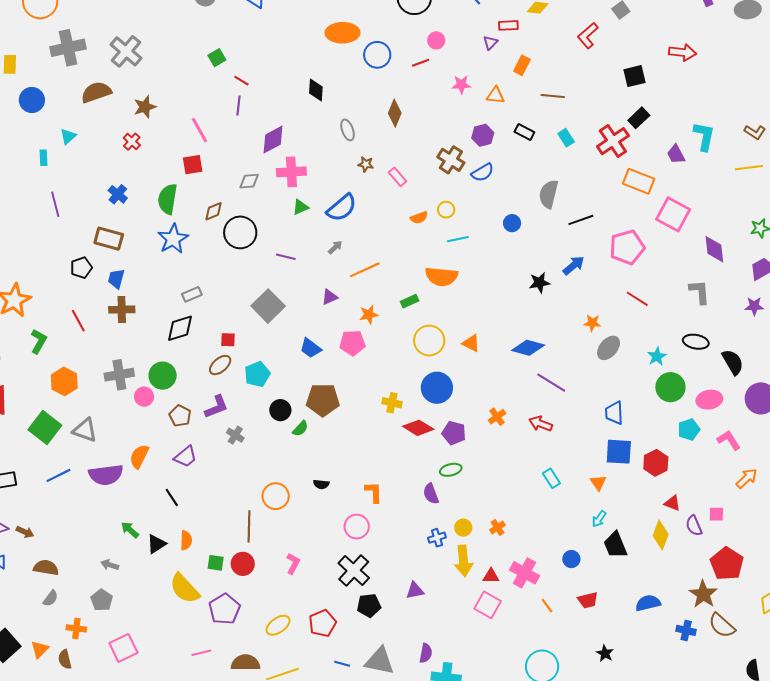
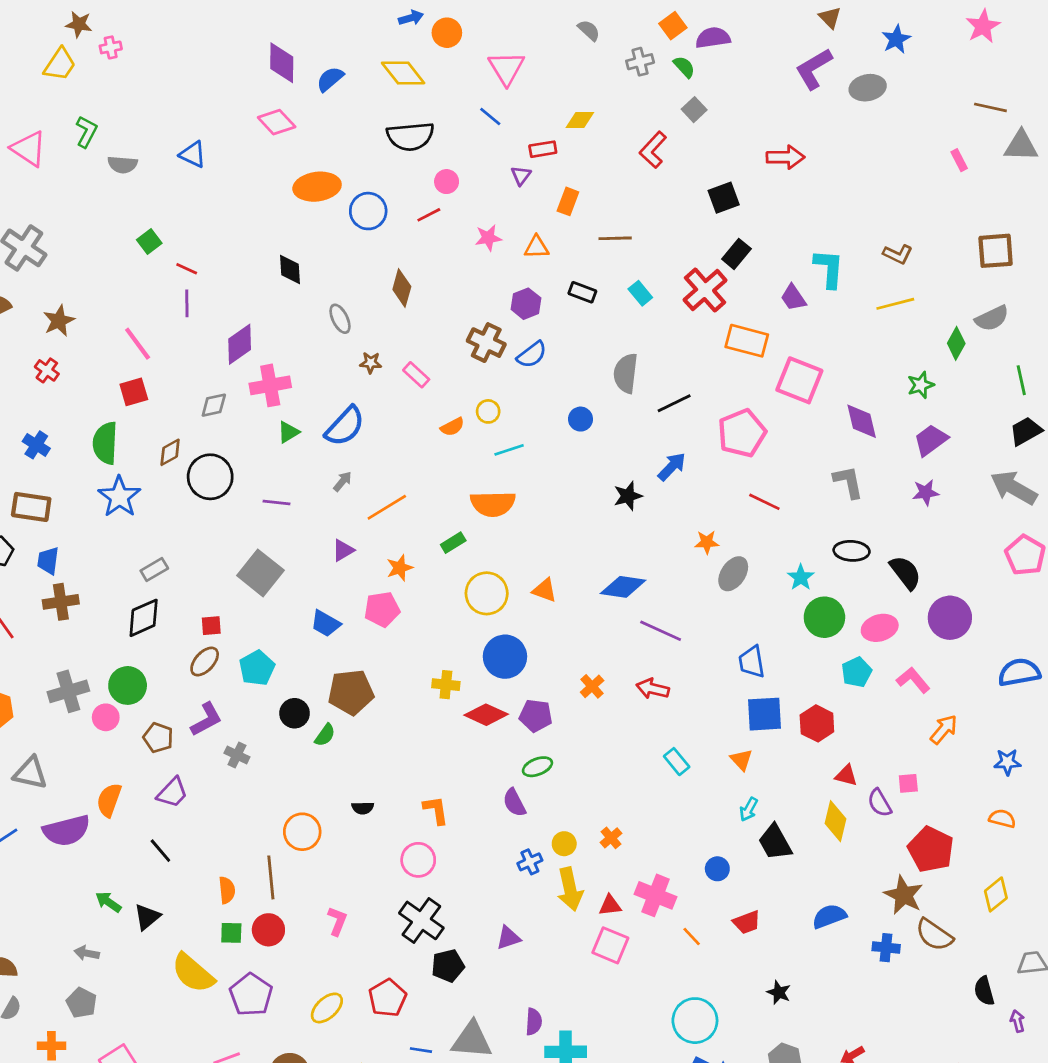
orange semicircle: (186, 540) -> (227, 890), moved

